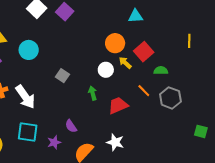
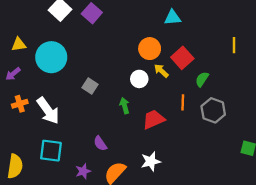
cyan circle: (29, 50) -> (51, 57), size x1.4
green semicircle: (161, 70) -> (202, 79), turned -56
orange line: (144, 91) -> (183, 102), turned 48
purple star: (54, 142) -> (83, 171), moved
white star: (115, 142) -> (151, 161), turned -30

